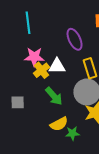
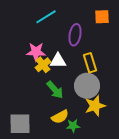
cyan line: (28, 23) -> (46, 17), moved, turned 65
purple ellipse: (75, 39) -> (75, 35), turned 35
gray square: (18, 102) -> (20, 124), moved, size x1.6

